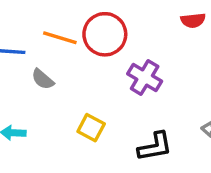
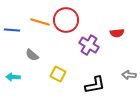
red semicircle: (193, 20) -> (117, 33), moved
gray semicircle: (43, 79) -> (32, 55), moved

